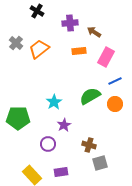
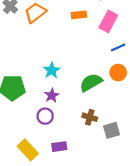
green semicircle: (90, 96) -> (91, 82), moved
purple star: (64, 125) -> (52, 95), moved
gray square: (100, 163) -> (112, 130), moved

